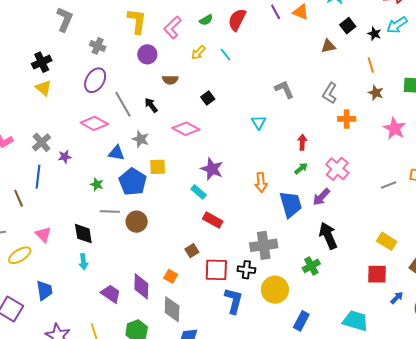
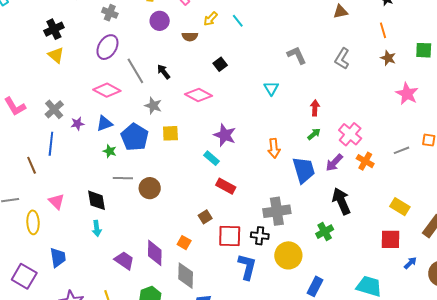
brown semicircle: (170, 80) -> (190, 37), moved
orange cross: (347, 119) -> (365, 161), moved, turned 30
blue triangle: (116, 153) -> (104, 123), moved, turned -30
blue pentagon: (133, 182) -> (135, 137), moved
yellow ellipse: (20, 255) -> (33, 222), turned -60

